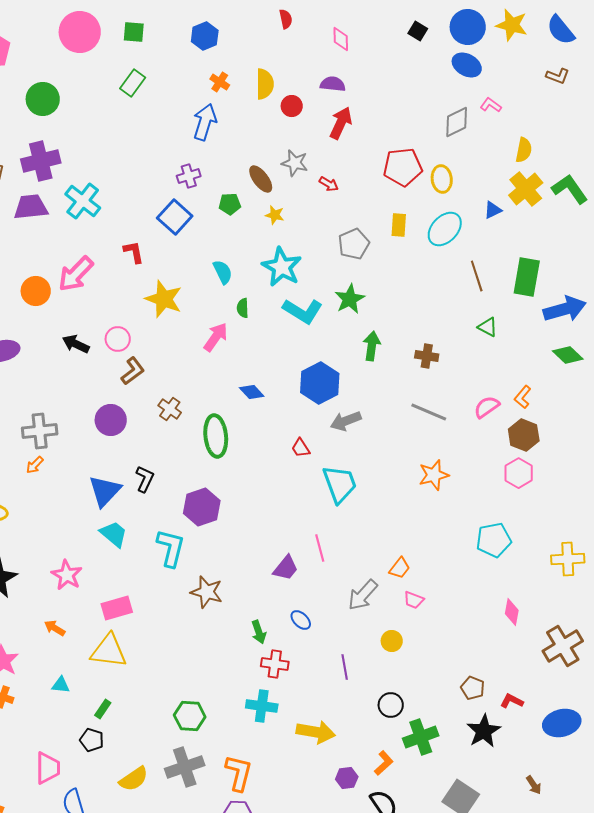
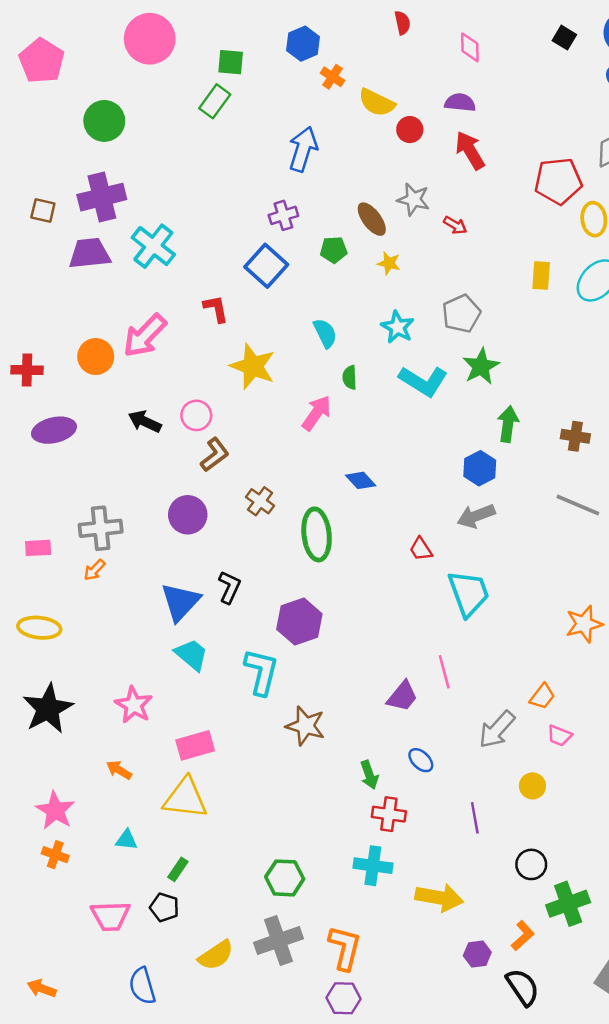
green square: (134, 32) -> (231, 62), moved
orange cross: (220, 82) -> (332, 77), moved
yellow semicircle: (265, 84) -> (377, 103), turned 116
red arrow: (341, 123) -> (470, 150), turned -56
red pentagon: (403, 167) -> (558, 181), moved
gray pentagon: (354, 244) -> (461, 314), moved
cyan star: (282, 267) -> (398, 327), size x0.7
blue hexagon: (320, 383) -> (480, 468), moved, size x0.7
orange star: (434, 475) -> (584, 624), moved
pink trapezoid: (48, 768) -> (110, 916), moved, turned 88

